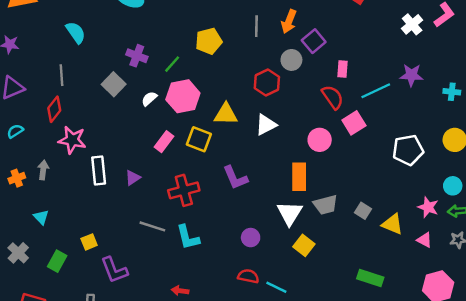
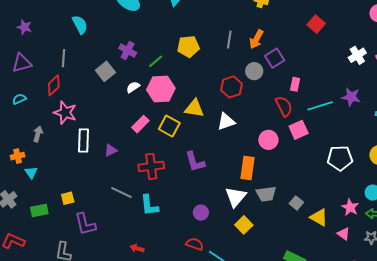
orange cross: (17, 178) -> (18, 156), moved
green rectangle: (57, 261) -> (39, 210), turned 42

